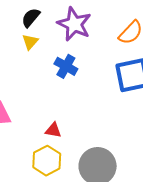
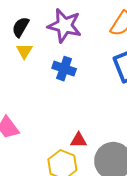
red triangle: (53, 130) -> (79, 140), moved

